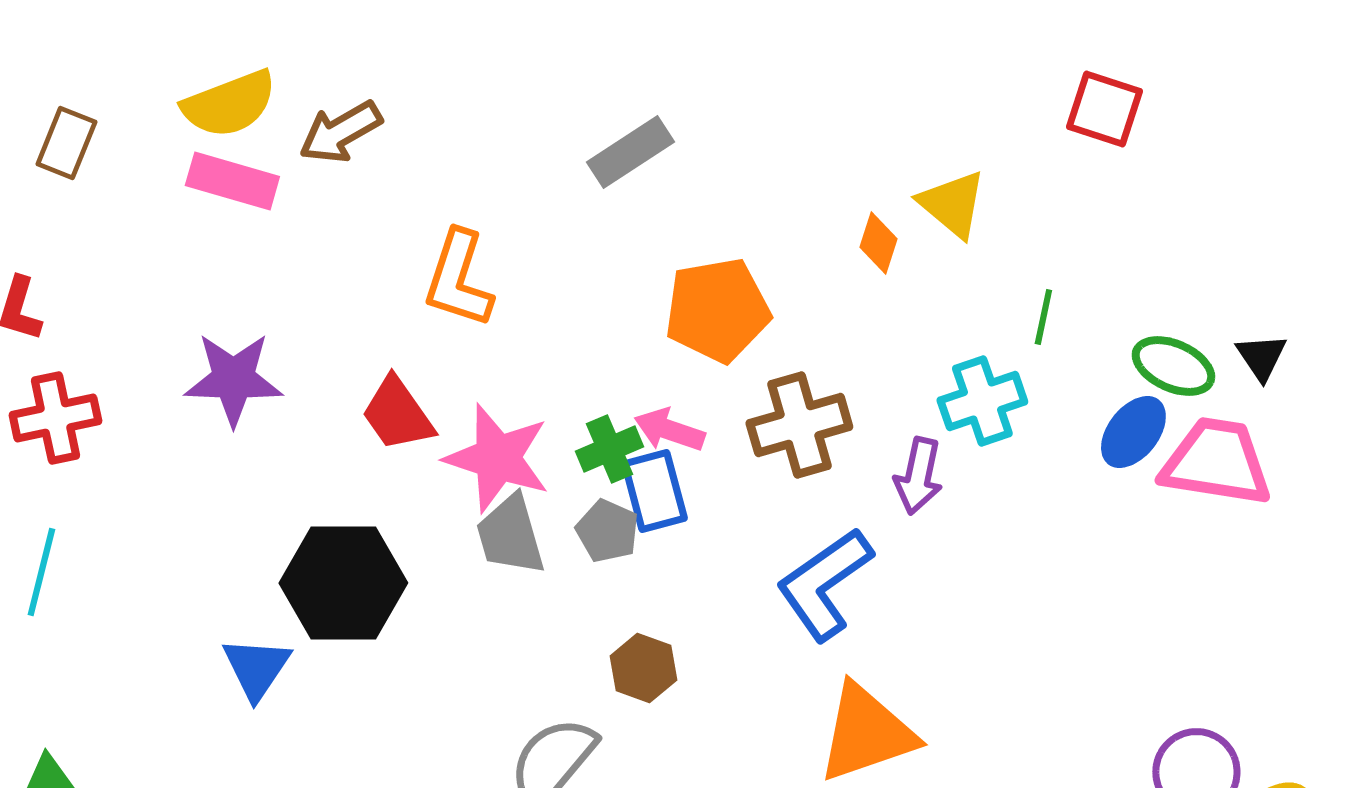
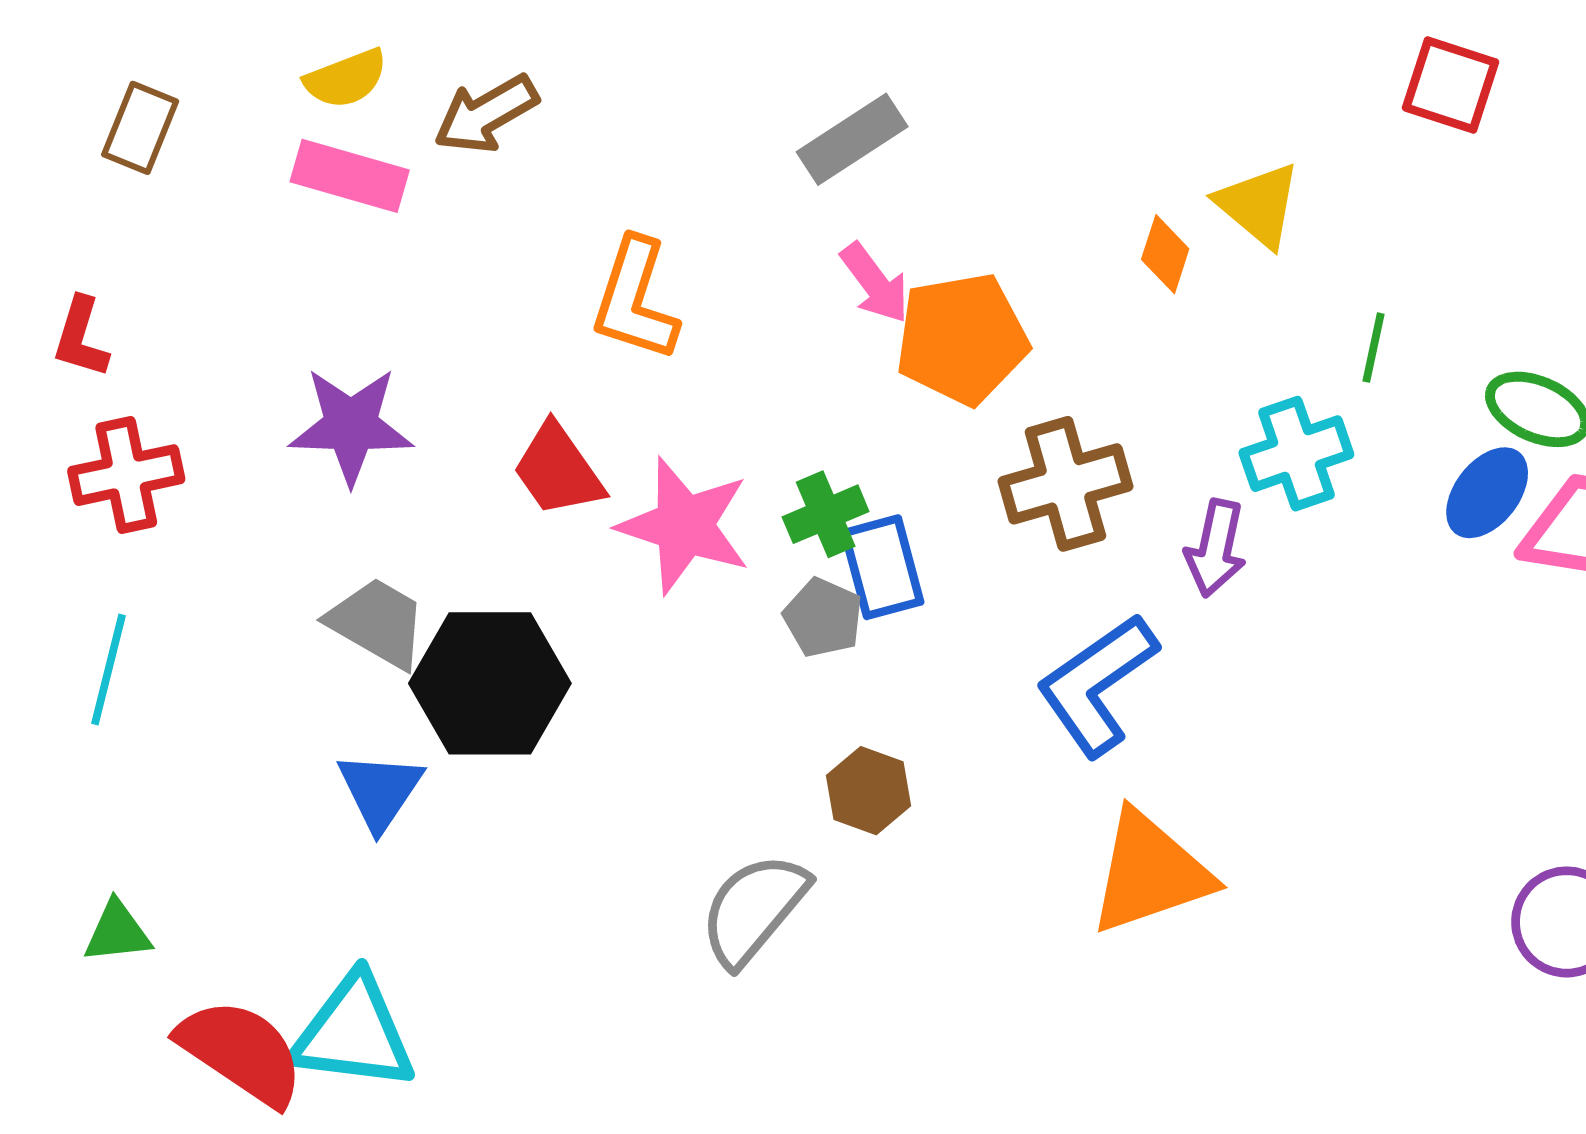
yellow semicircle: (229, 104) -> (346, 79), size x0.7
pink arrow: (669, 430) -> (875, 283), moved, turned -146
gray trapezoid: (510, 535) -> (377, 623), moved, turned 136

